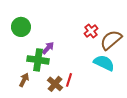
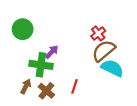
brown semicircle: (111, 40) -> (104, 51), moved
brown cross: (55, 84) -> (46, 91), moved

